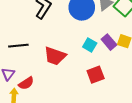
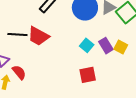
red trapezoid: (55, 56) -> (38, 36), moved
red semicircle: (26, 83) -> (19, 72), turned -105

